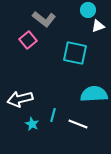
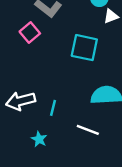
cyan line: (53, 115) -> (53, 108), moved
cyan star: (32, 124) -> (39, 139), moved

